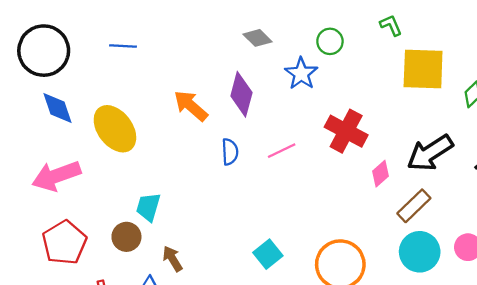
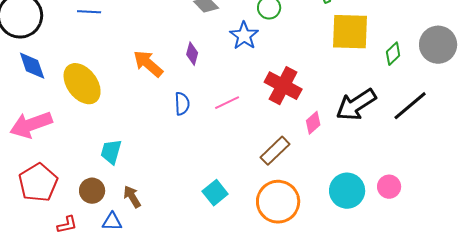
purple diamond: (241, 94) -> (192, 54), size x0.6
brown rectangle: (414, 206) -> (275, 151), moved
brown circle: (126, 237) -> (92, 191), moved

